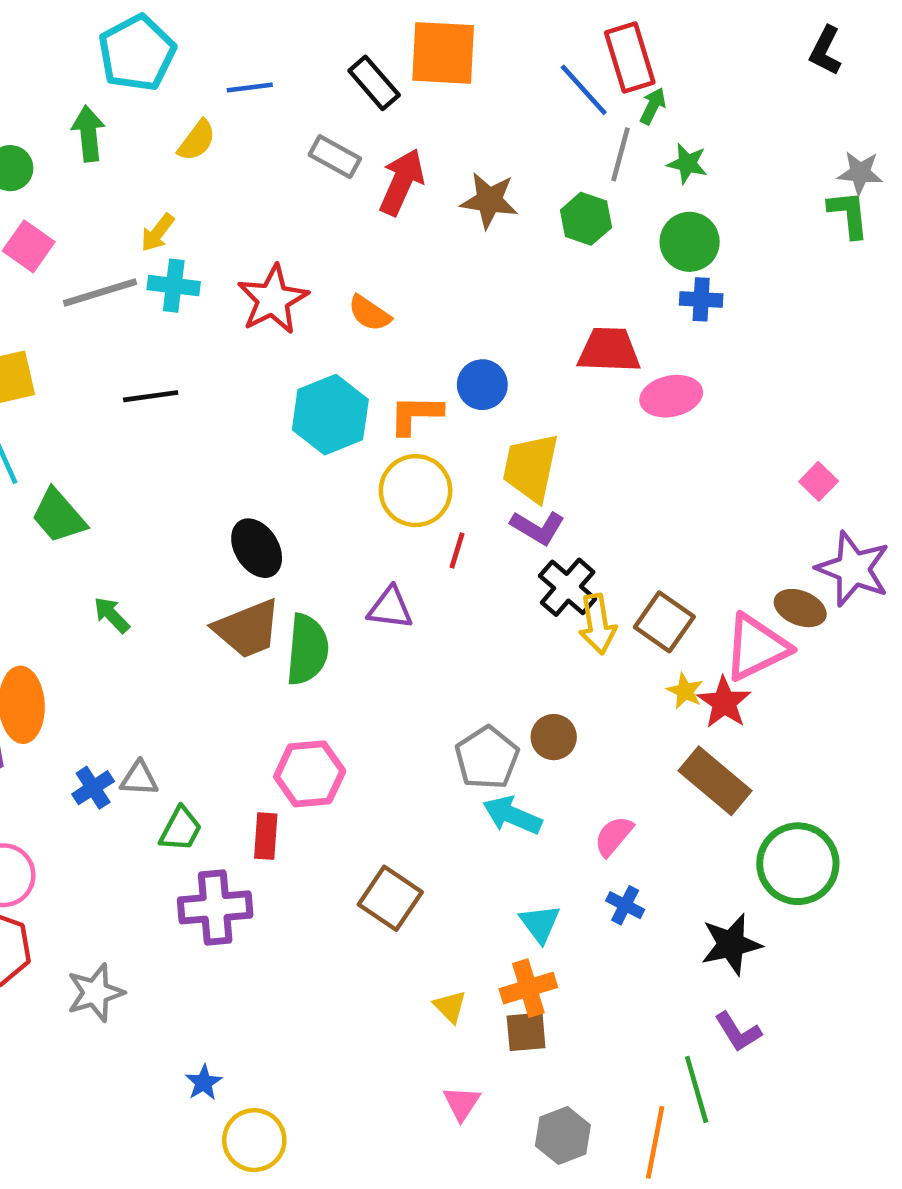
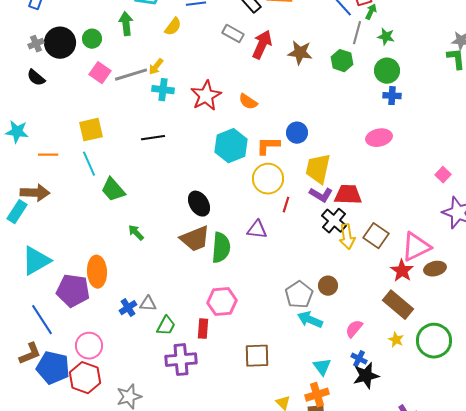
gray line: (100, 293) -> (131, 75), moved
red trapezoid: (609, 350) -> (348, 195), moved
brown ellipse: (800, 608) -> (435, 269), moved, turned -35
yellow star: (685, 691) -> (396, 340), moved
brown square: (390, 898) -> (257, 356), turned -36
black star: (731, 944) -> (366, 376), moved

